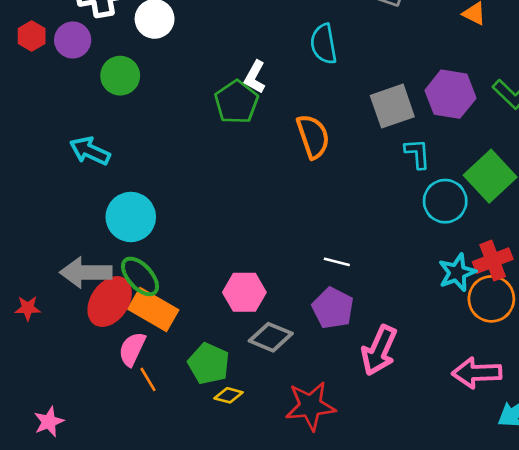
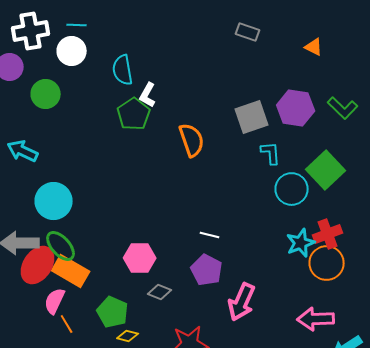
cyan semicircle: (324, 44) -> (123, 70), moved
gray diamond: (271, 337) -> (160, 292), size x0.7

